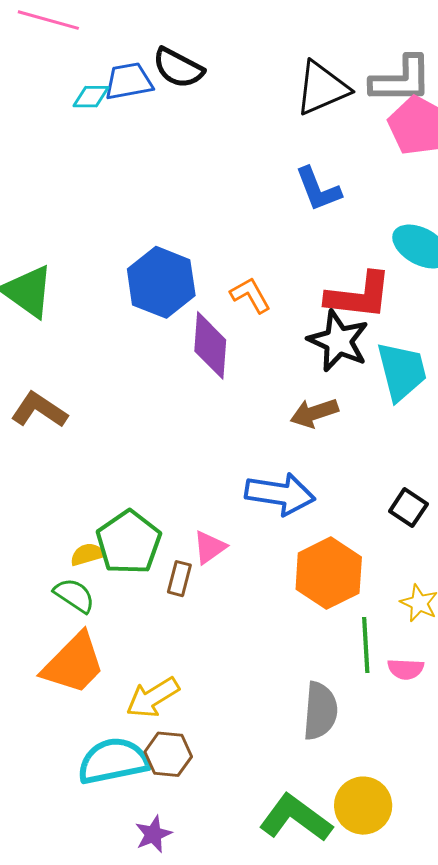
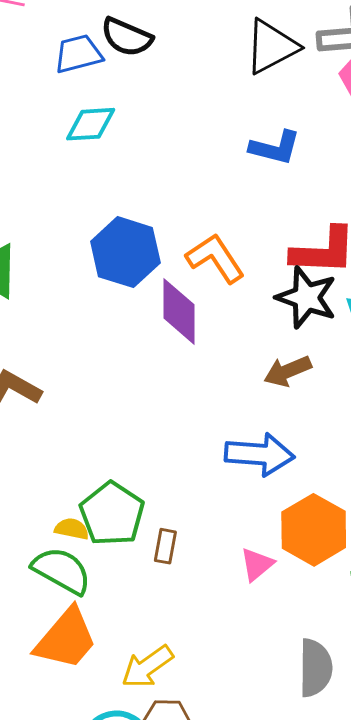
cyan diamond: (91, 97) -> (91, 124), moved, size x1.4
blue L-shape: (318, 189) -> (275, 148), turned -50
orange L-shape: (250, 295) -> (215, 258), size x1.4
pink triangle: (210, 547) -> (257, 564), moved
yellow semicircle: (87, 554) -> (72, 529), turned 32
green semicircle: (74, 595) -> (62, 571), size x1.4

